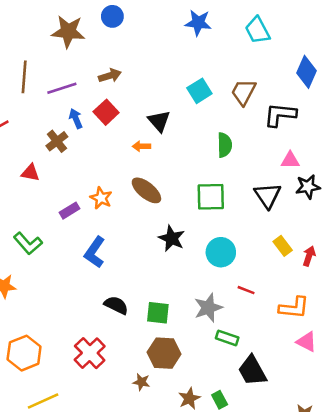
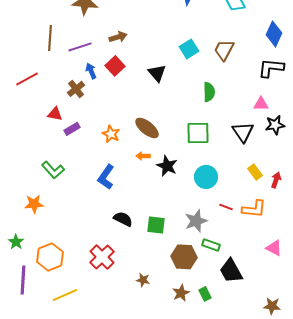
black L-shape: (280, 115) -> (271, 68), moved
orange arrow: (141, 146) -> (143, 156), moved
purple rectangle: (70, 211) -> (72, 129), moved
orange L-shape: (294, 308) -> (254, 209), moved
brown hexagon: (164, 353) -> (184, 257), moved

